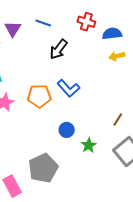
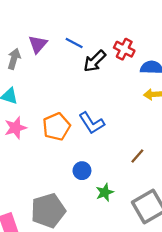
black arrow: (59, 49) -> (95, 61), moved
orange pentagon: (39, 96) -> (56, 127), turned -30
brown line: (118, 120) -> (137, 156), moved

